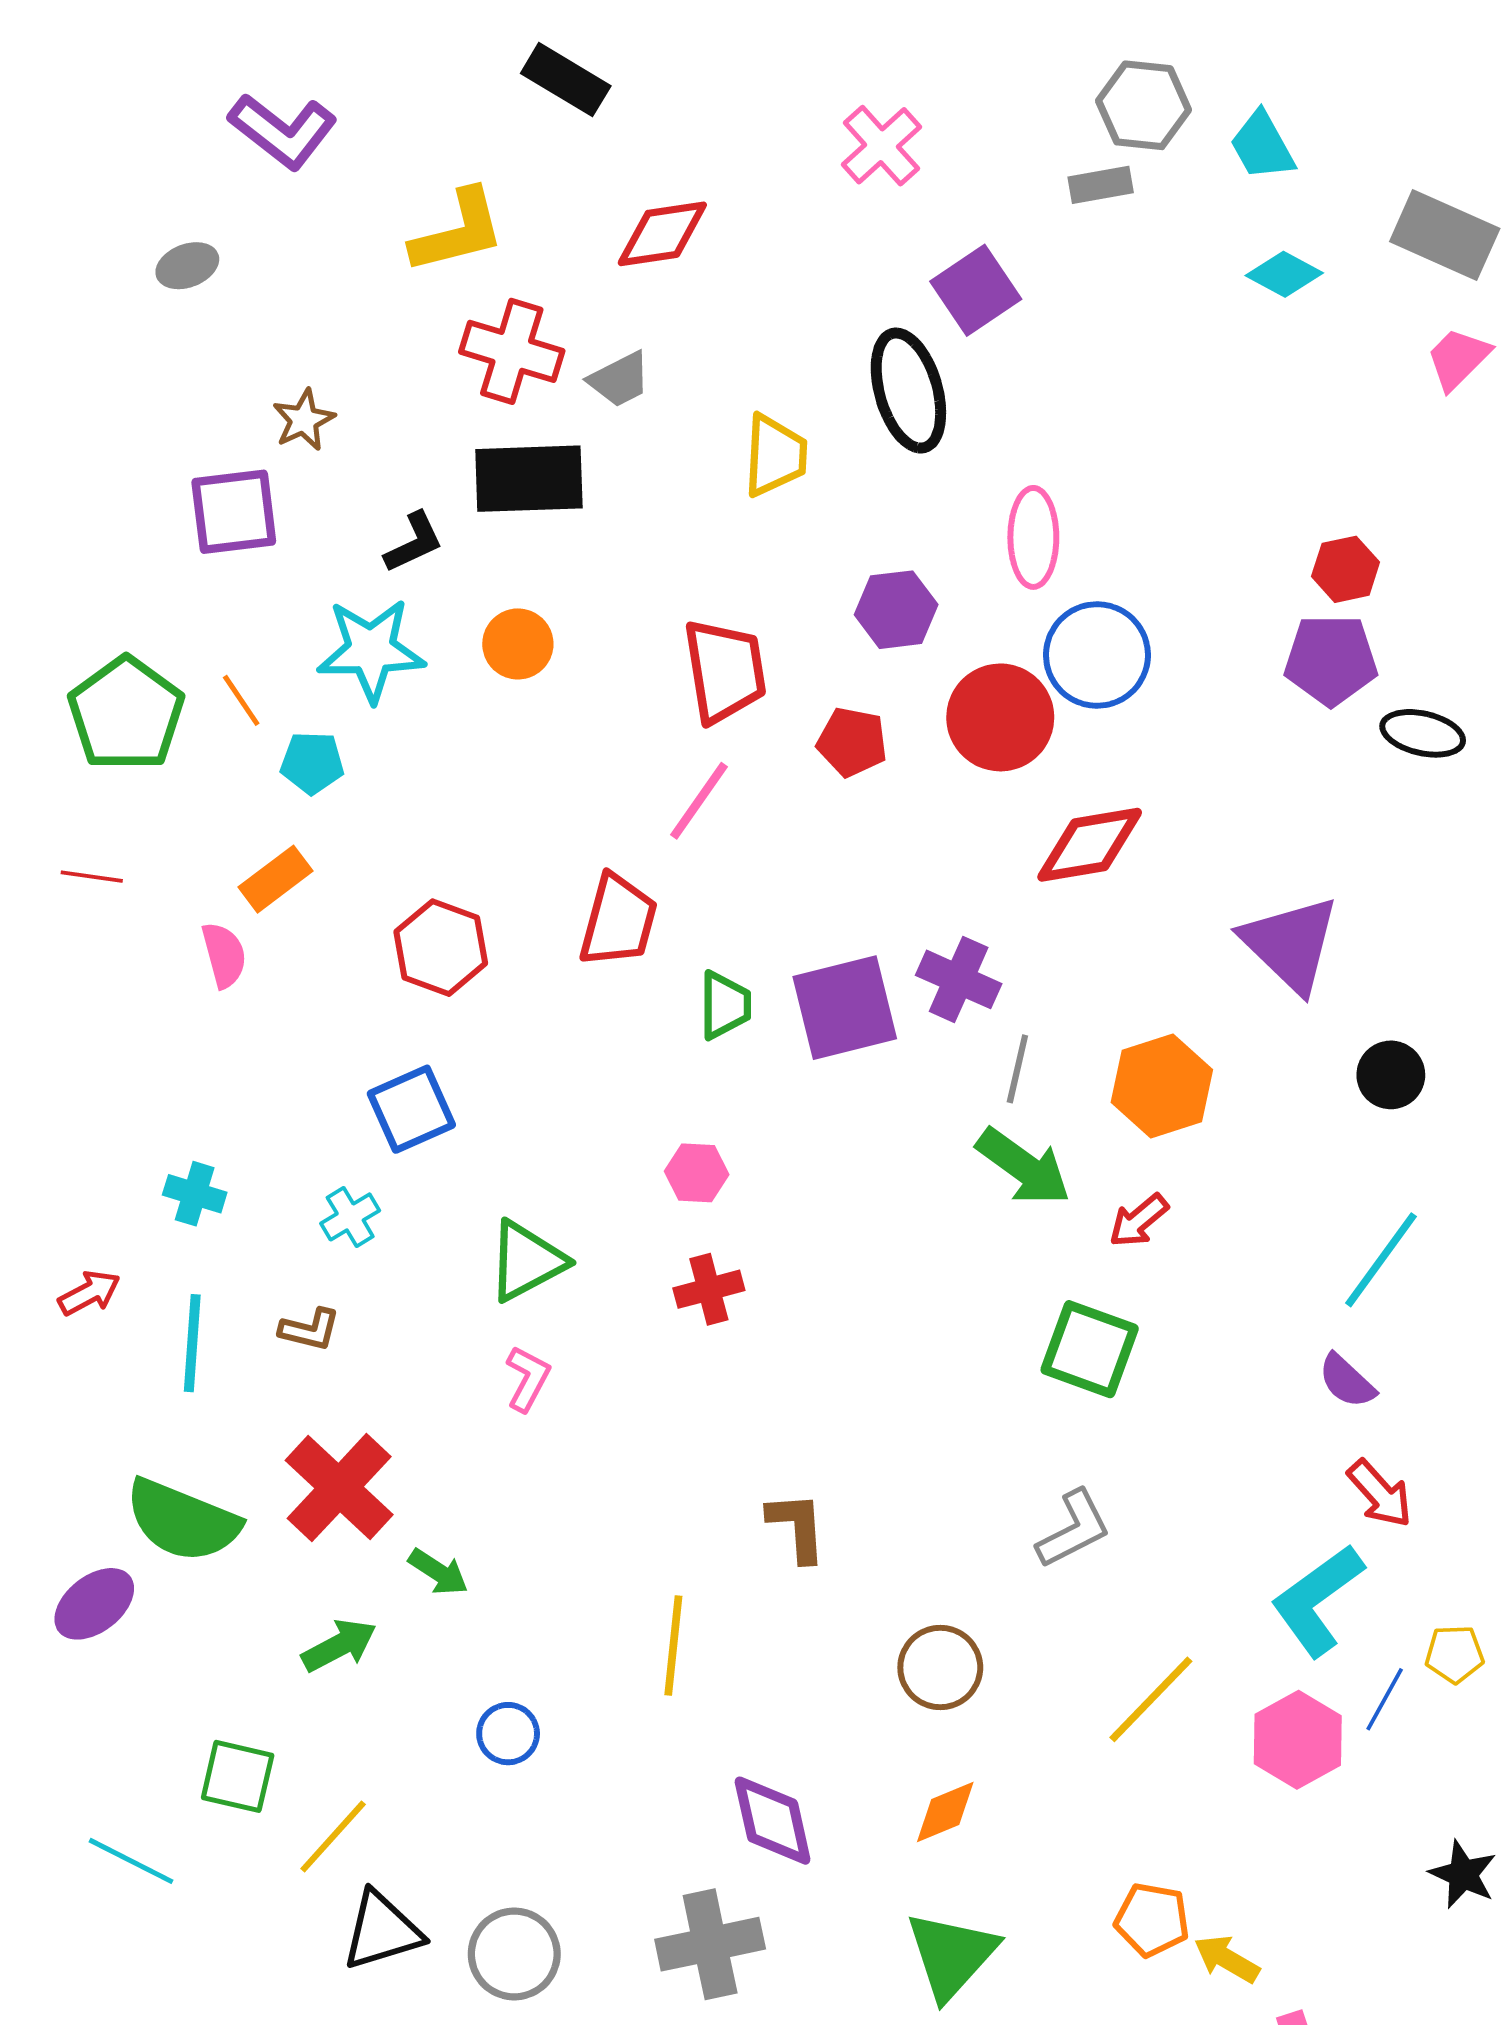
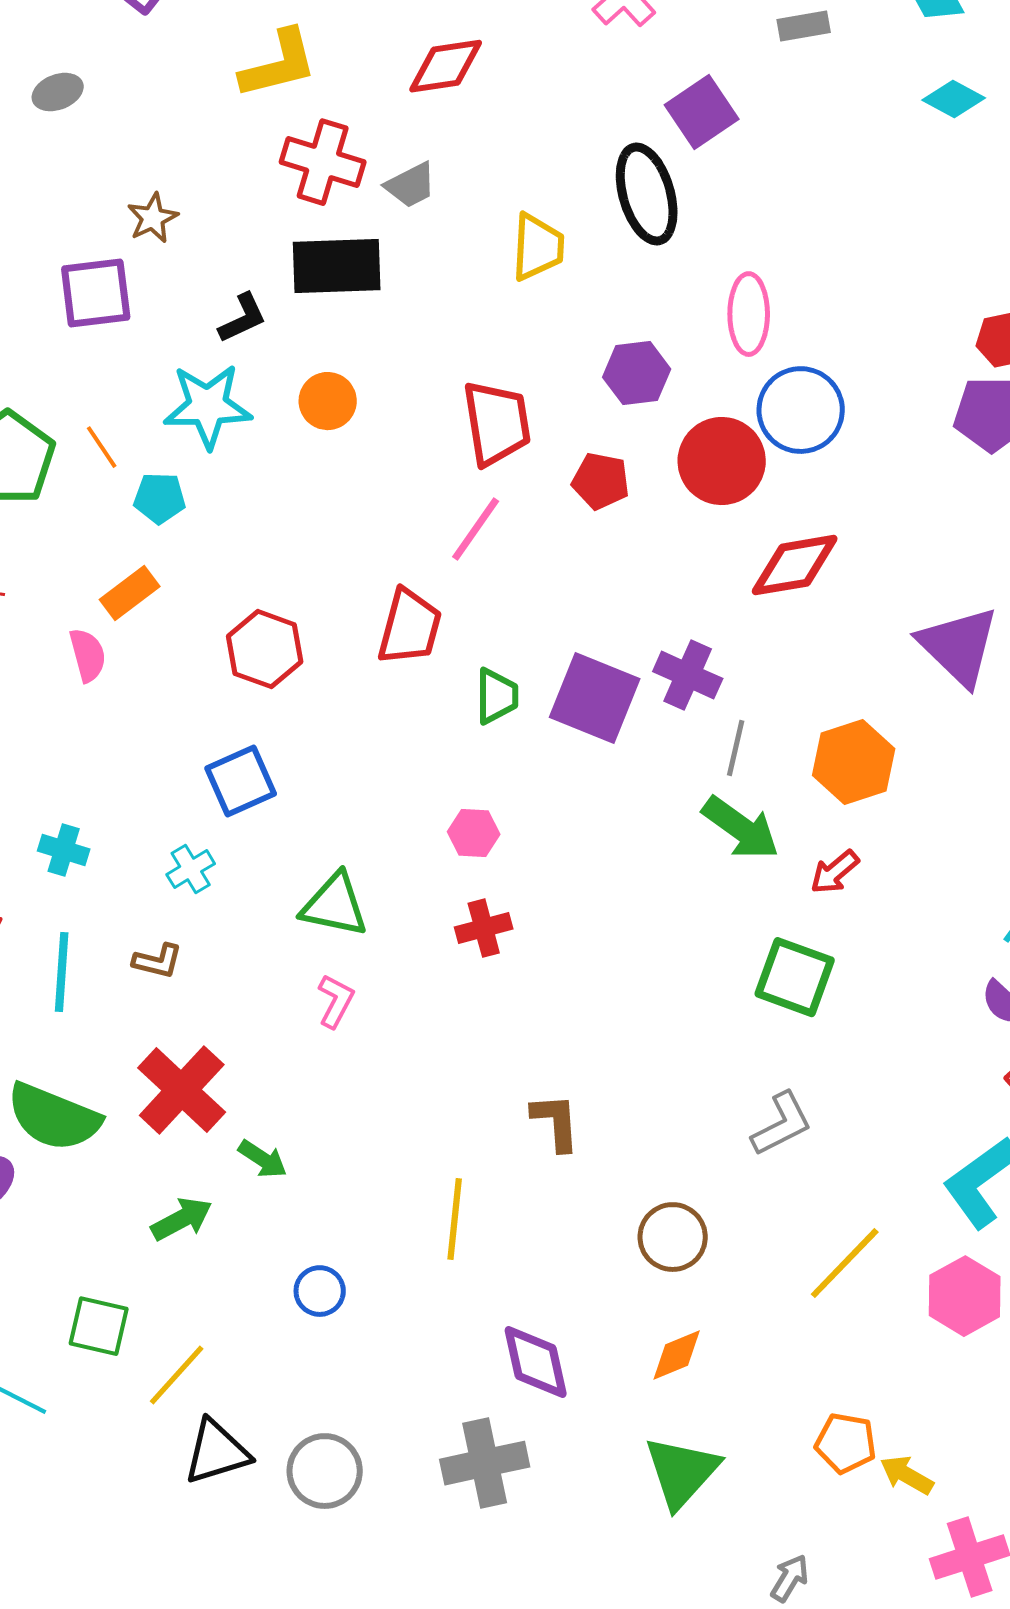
purple square: (845, 1008) -> (595, 698), turned 36
green triangle: (526, 1261) -> (335, 905), turned 40

